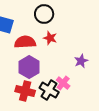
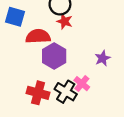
red star: (50, 38) -> (65, 21), moved
purple hexagon: (29, 67) -> (54, 56), moved

